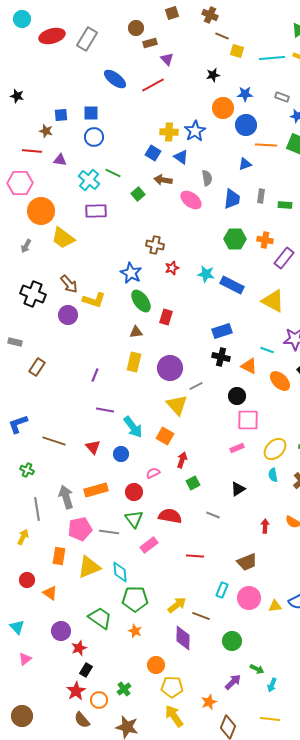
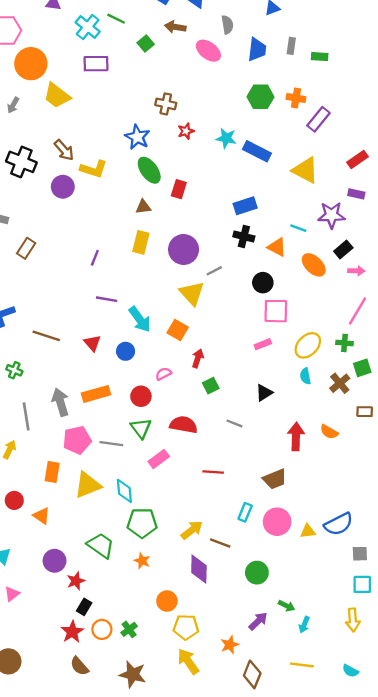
red arrow: (265, 526) -> (296, 437), size x1.6
orange circle: (99, 700) -> (102, 629), moved

